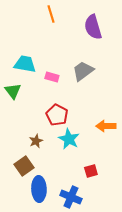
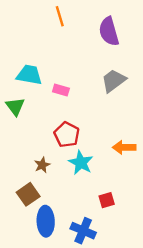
gray trapezoid: (83, 71) -> (114, 81), moved

